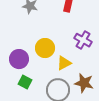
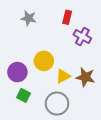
purple cross: (83, 40) -> (82, 37), moved
brown star: (84, 83) -> (85, 77), moved

